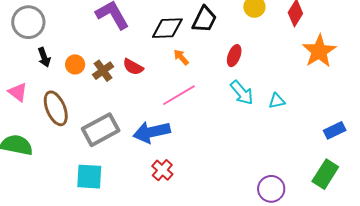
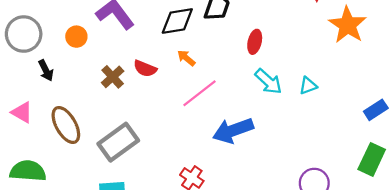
orange arrow: (181, 57) -> (186, 58), moved
orange circle: (75, 64) -> (76, 37), moved
blue arrow: (152, 132) -> (233, 130), moved

